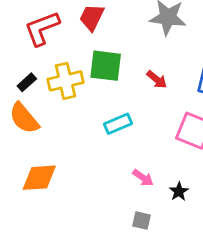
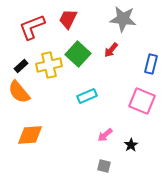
green square: (106, 66) -> (78, 54), turned 35
red arrow: (157, 80) -> (111, 50), moved, turned 91
pink arrow: (143, 178) -> (105, 135), turned 105

